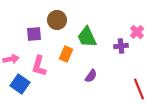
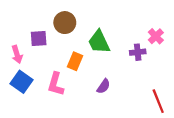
pink arrow: (11, 59) -> (17, 54), moved, turned 84
pink L-shape: (39, 66) -> (56, 84), moved
blue square: (20, 84) -> (22, 82), moved

